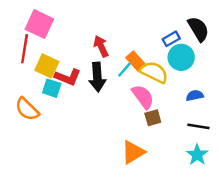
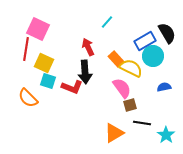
blue rectangle: (171, 39) -> (145, 41), size x1.5
cyan line: (124, 70) -> (107, 22), moved
red L-shape: (68, 77) -> (72, 87), moved
black line: (198, 126) -> (142, 123), moved

